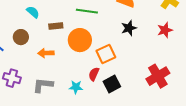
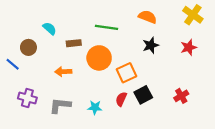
brown circle: (21, 37) -> (28, 47), moved
red semicircle: (94, 74) -> (121, 99), moved
red cross: (158, 76) -> (181, 96), size x0.6
black square: (112, 84) -> (143, 95), moved

